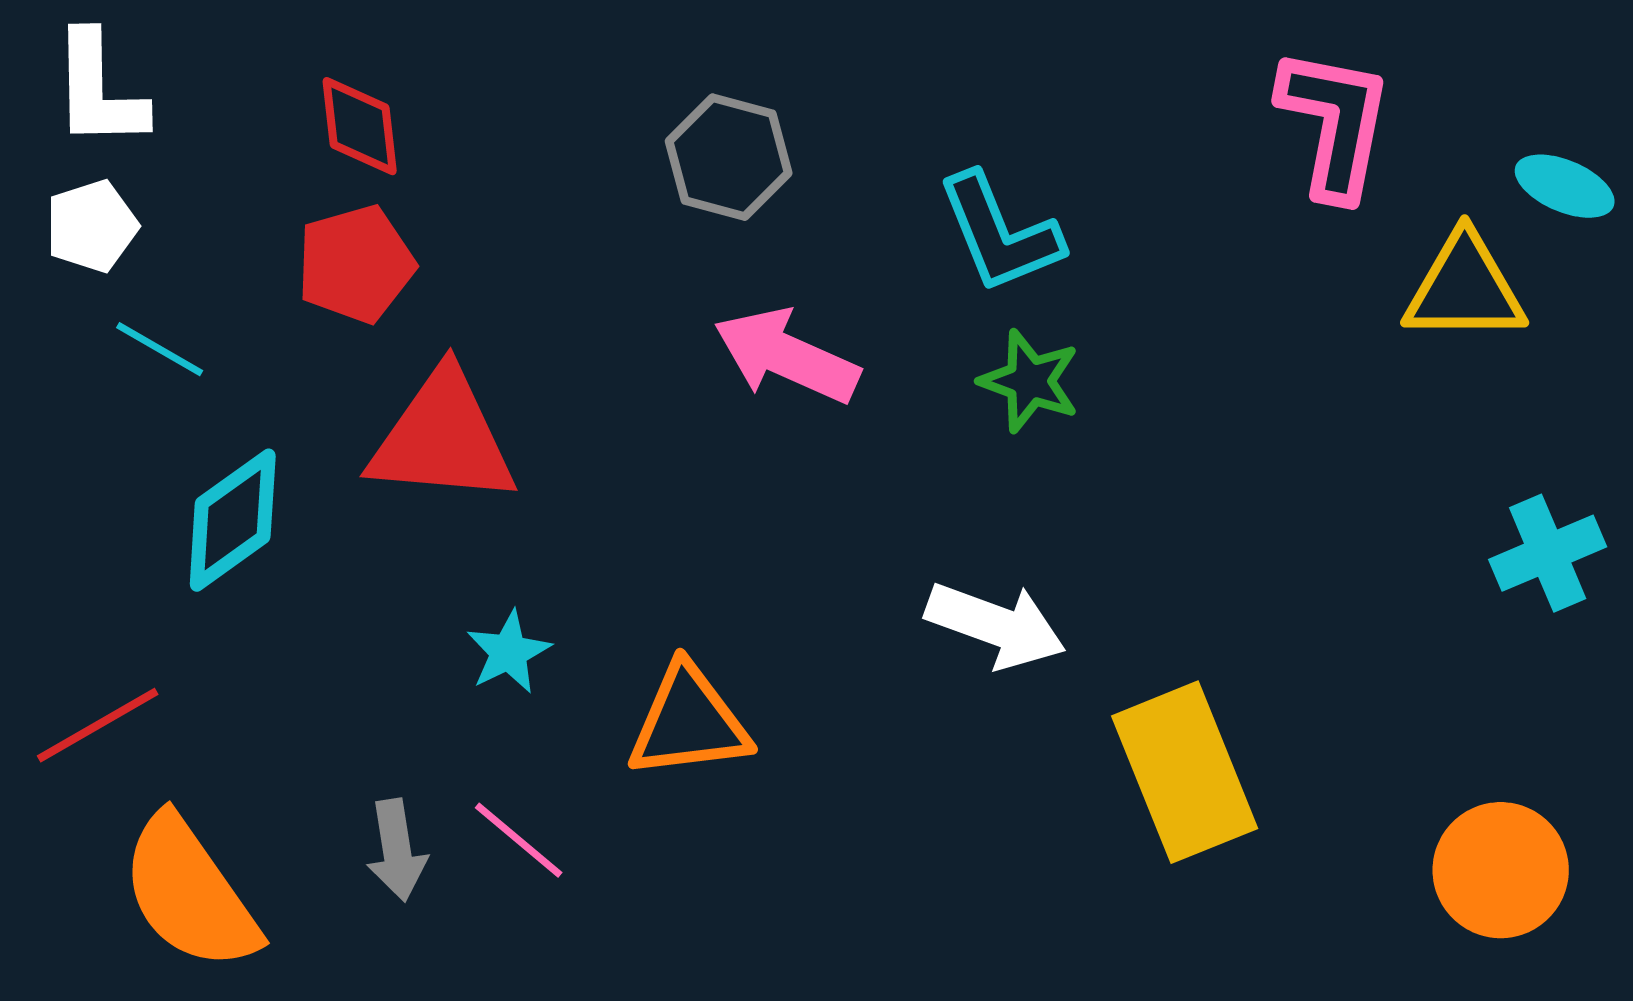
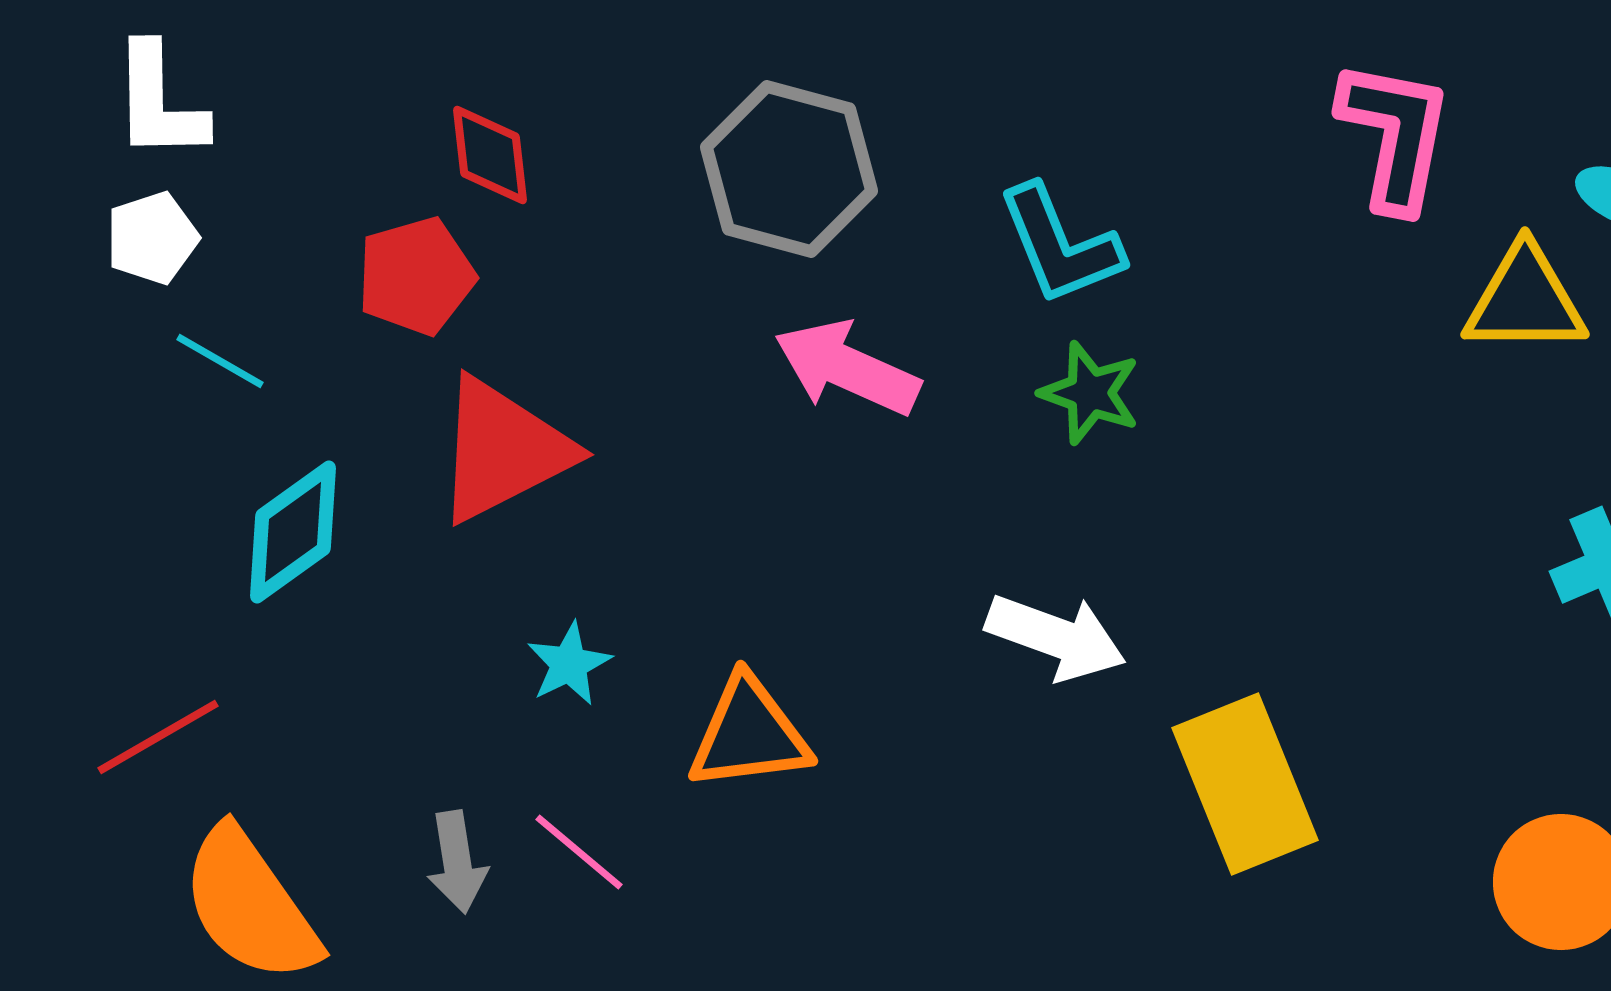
red diamond: (360, 126) -> (490, 155), moved
gray hexagon: (729, 157) -> (789, 169), size x1.4
red triangle: (443, 438) -> (503, 450), turned -32

